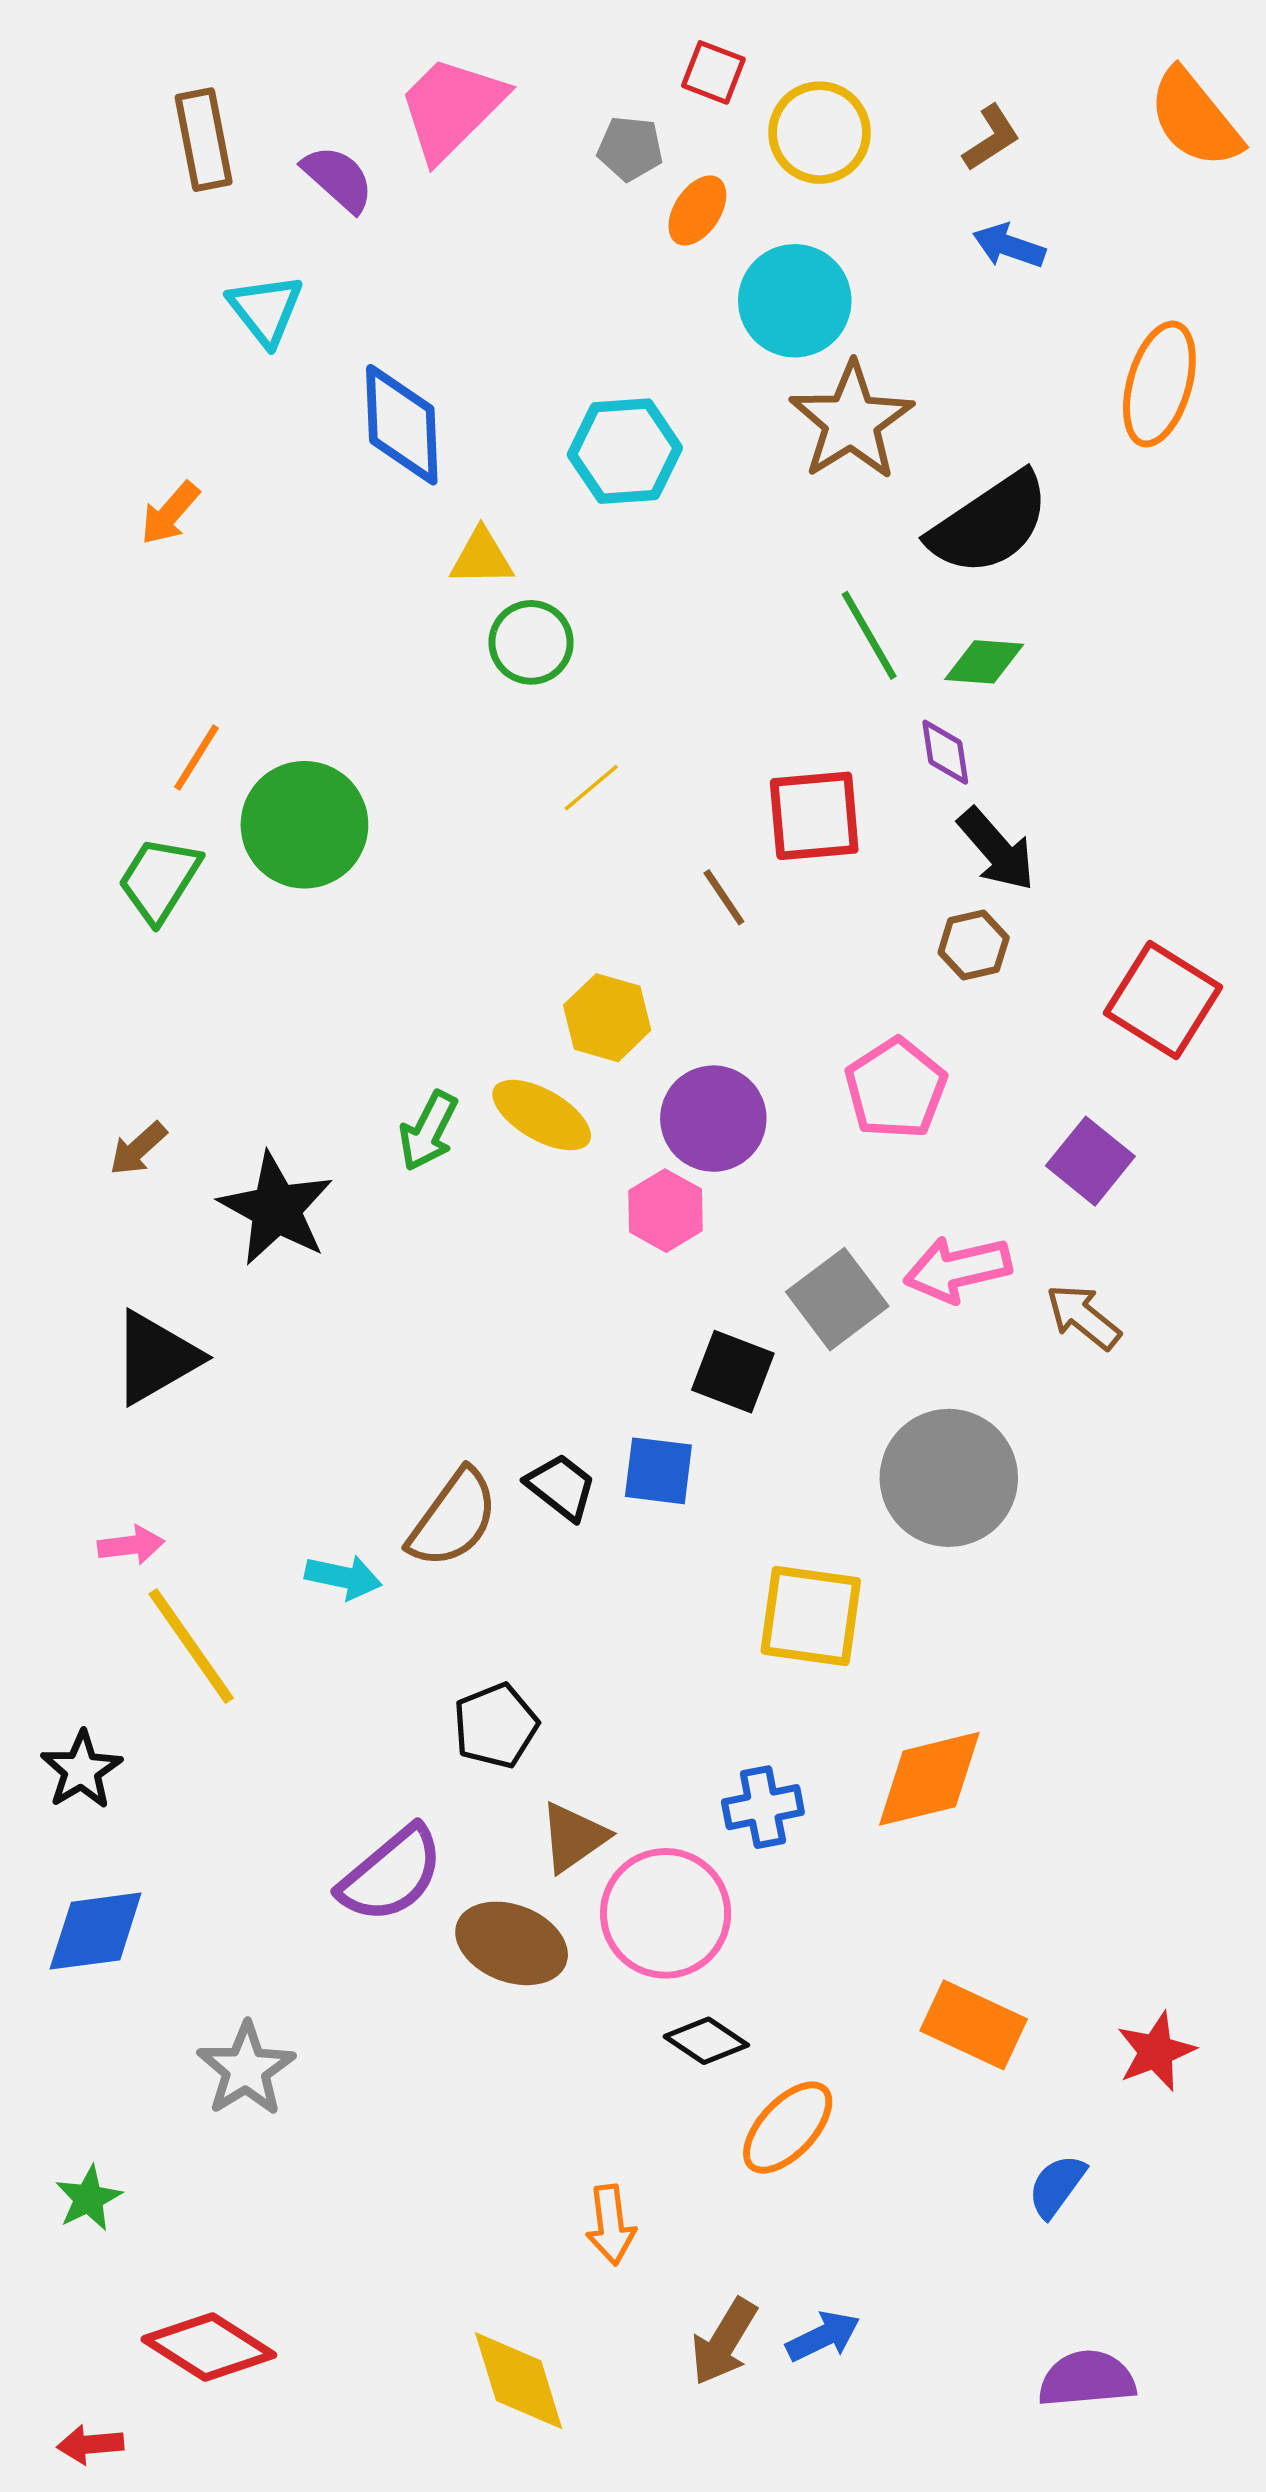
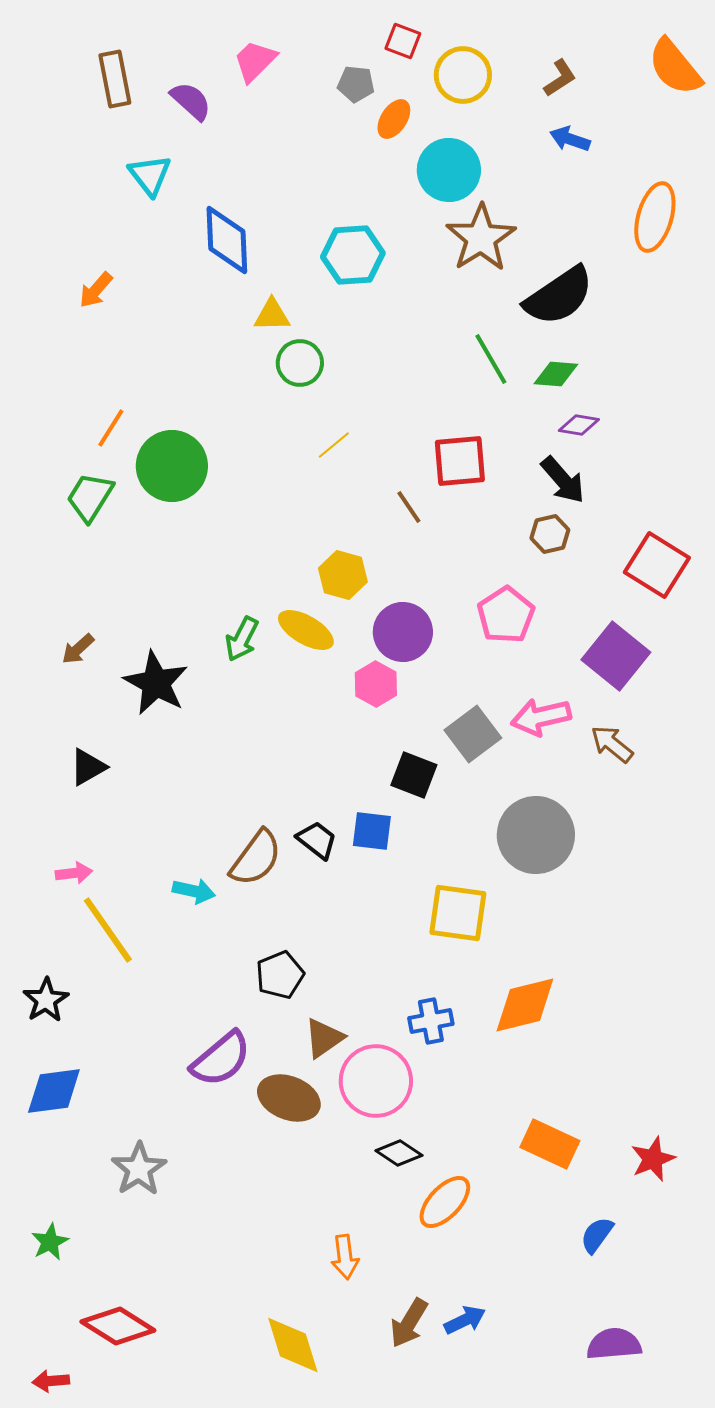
pink trapezoid: (451, 108) -> (255, 61), size x0.7
purple diamond: (945, 752) -> (579, 425), moved, turned -72
purple square: (1090, 1161) -> (616, 656), size x1.4
black triangle: (156, 1358) -> (88, 767), size x0.7

